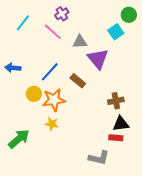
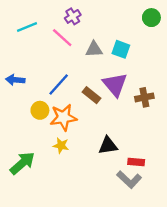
cyan line: (23, 23) -> (27, 27), turned 30
cyan square: (116, 32) -> (121, 49), moved, turned -35
purple triangle: (98, 59) -> (115, 84), moved
brown cross: (116, 101) -> (144, 97), moved
black triangle: (121, 124) -> (108, 146), moved
gray L-shape: (99, 158) -> (129, 180), moved, turned 30

